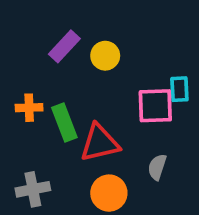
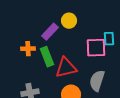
purple rectangle: (64, 46) -> (50, 32), moved
gray semicircle: (157, 167) -> (97, 81), size x1.5

